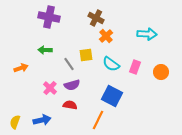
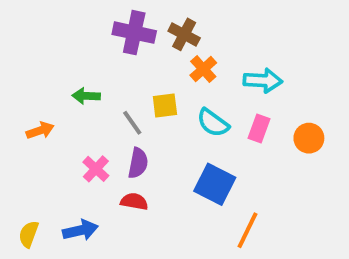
purple cross: (49, 17) -> (134, 33), moved
cyan arrow: (147, 34) -> (263, 81), moved
purple semicircle: (72, 85) -> (138, 163), turned -63
orange line: (98, 120) -> (247, 230), moved

